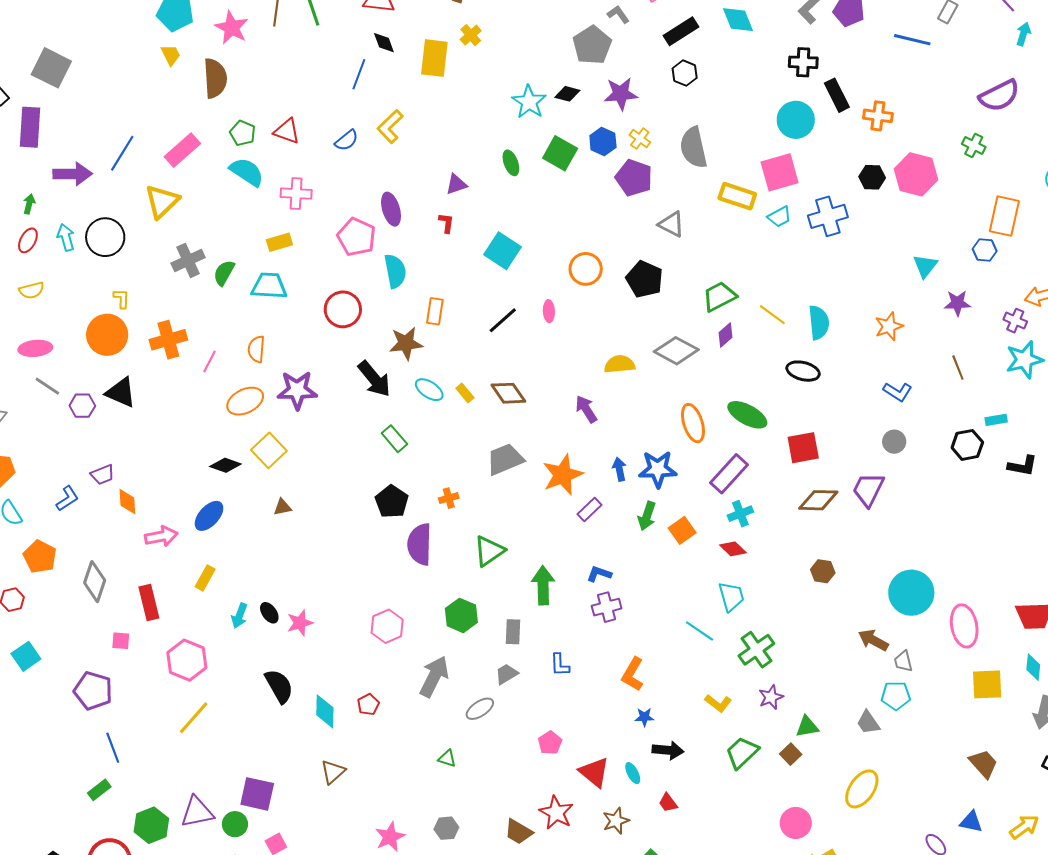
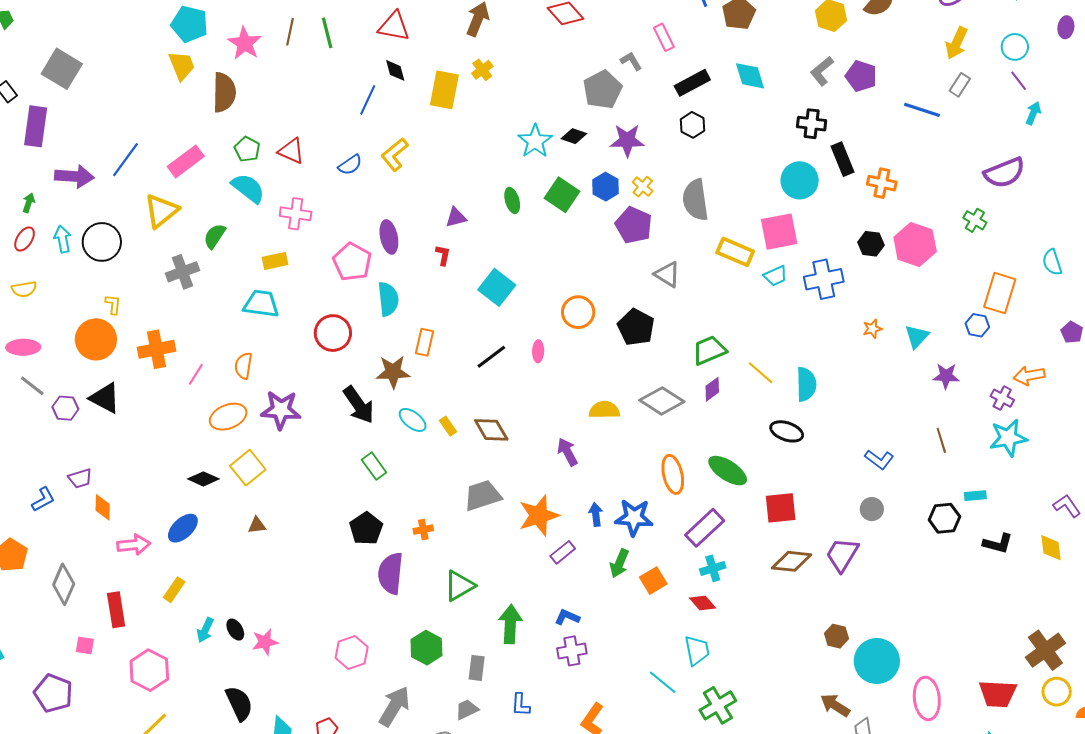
yellow trapezoid: (171, 55) -> (182, 66), size x1.4
green semicircle: (224, 273) -> (215, 236), moved
orange star: (889, 326) -> (872, 329), moved, size x0.7
brown hexagon: (823, 571) -> (836, 636), moved

